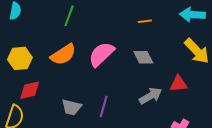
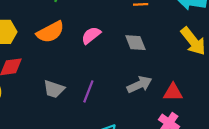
pink semicircle: (101, 54) -> (91, 35), size x0.7
red triangle: (178, 84) -> (173, 92), moved

